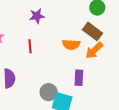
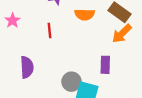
orange semicircle: (71, 45) -> (85, 15), moved

